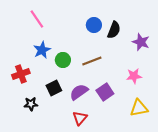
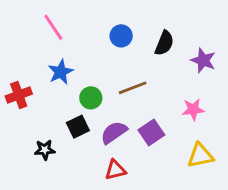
blue circle: (94, 25) -> (121, 36), moved
green circle: (63, 60) -> (91, 98), moved
red cross: (21, 74) -> (19, 95), moved
red triangle: (80, 118) -> (115, 170), turned 35

